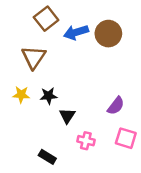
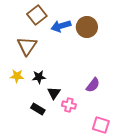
pink square: (126, 138) -> (101, 125), moved
pink cross: (86, 141) -> (69, 105), moved
black rectangle: (47, 157) -> (38, 109), moved

